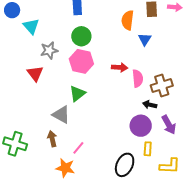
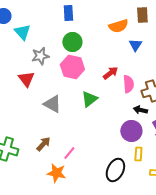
orange semicircle: (128, 20) -> (118, 26), turned -114
red arrow: (120, 67) -> (110, 73), turned -42
green triangle: (77, 94) -> (89, 99), moved
gray triangle: (61, 115) -> (52, 104), moved
brown arrow: (52, 139) -> (43, 144), turned 56

